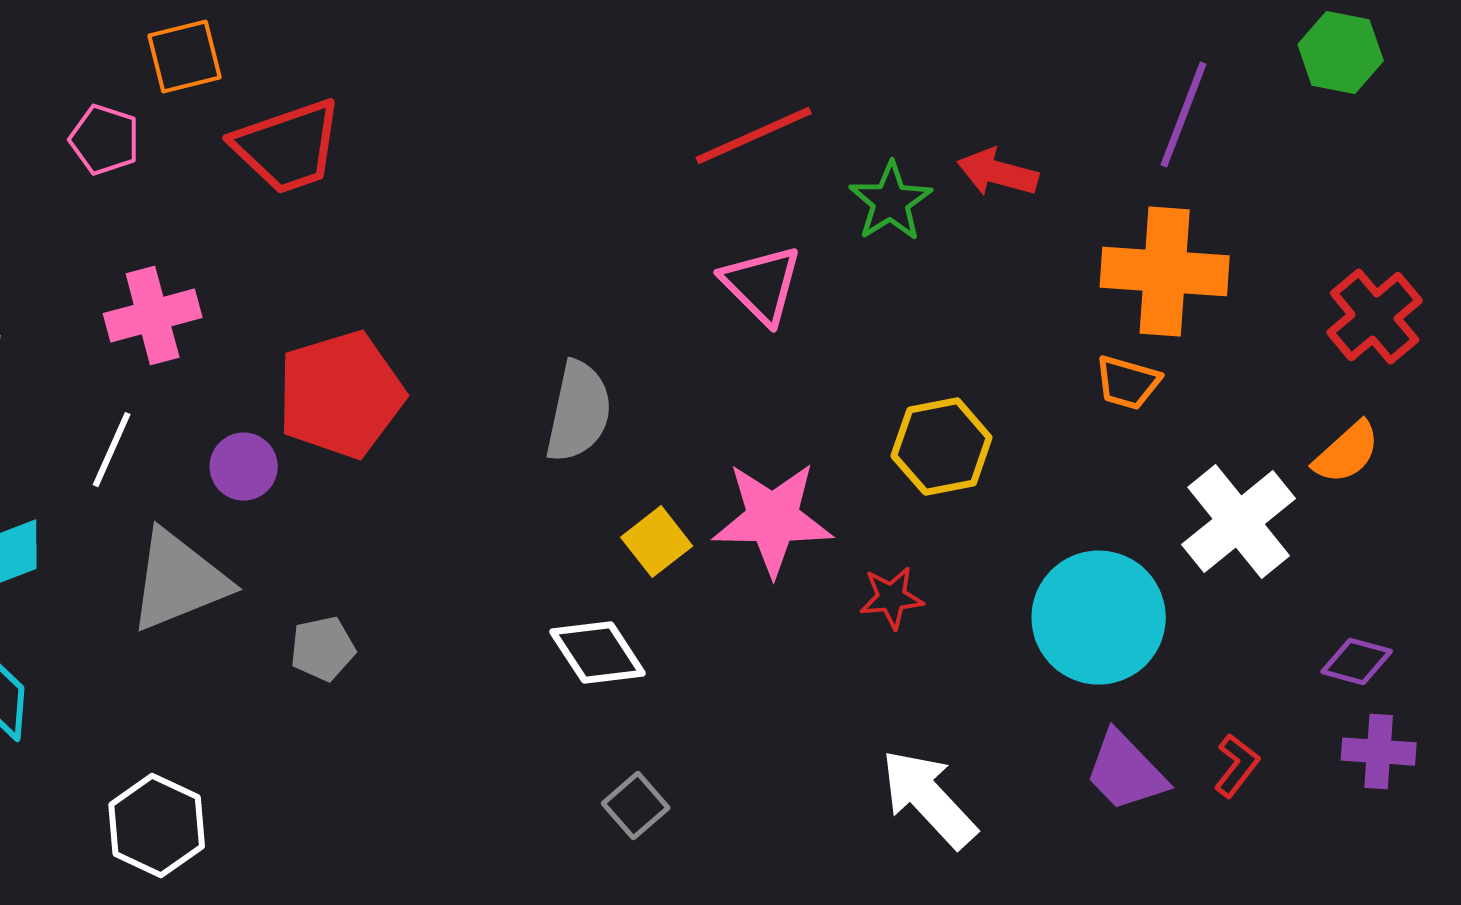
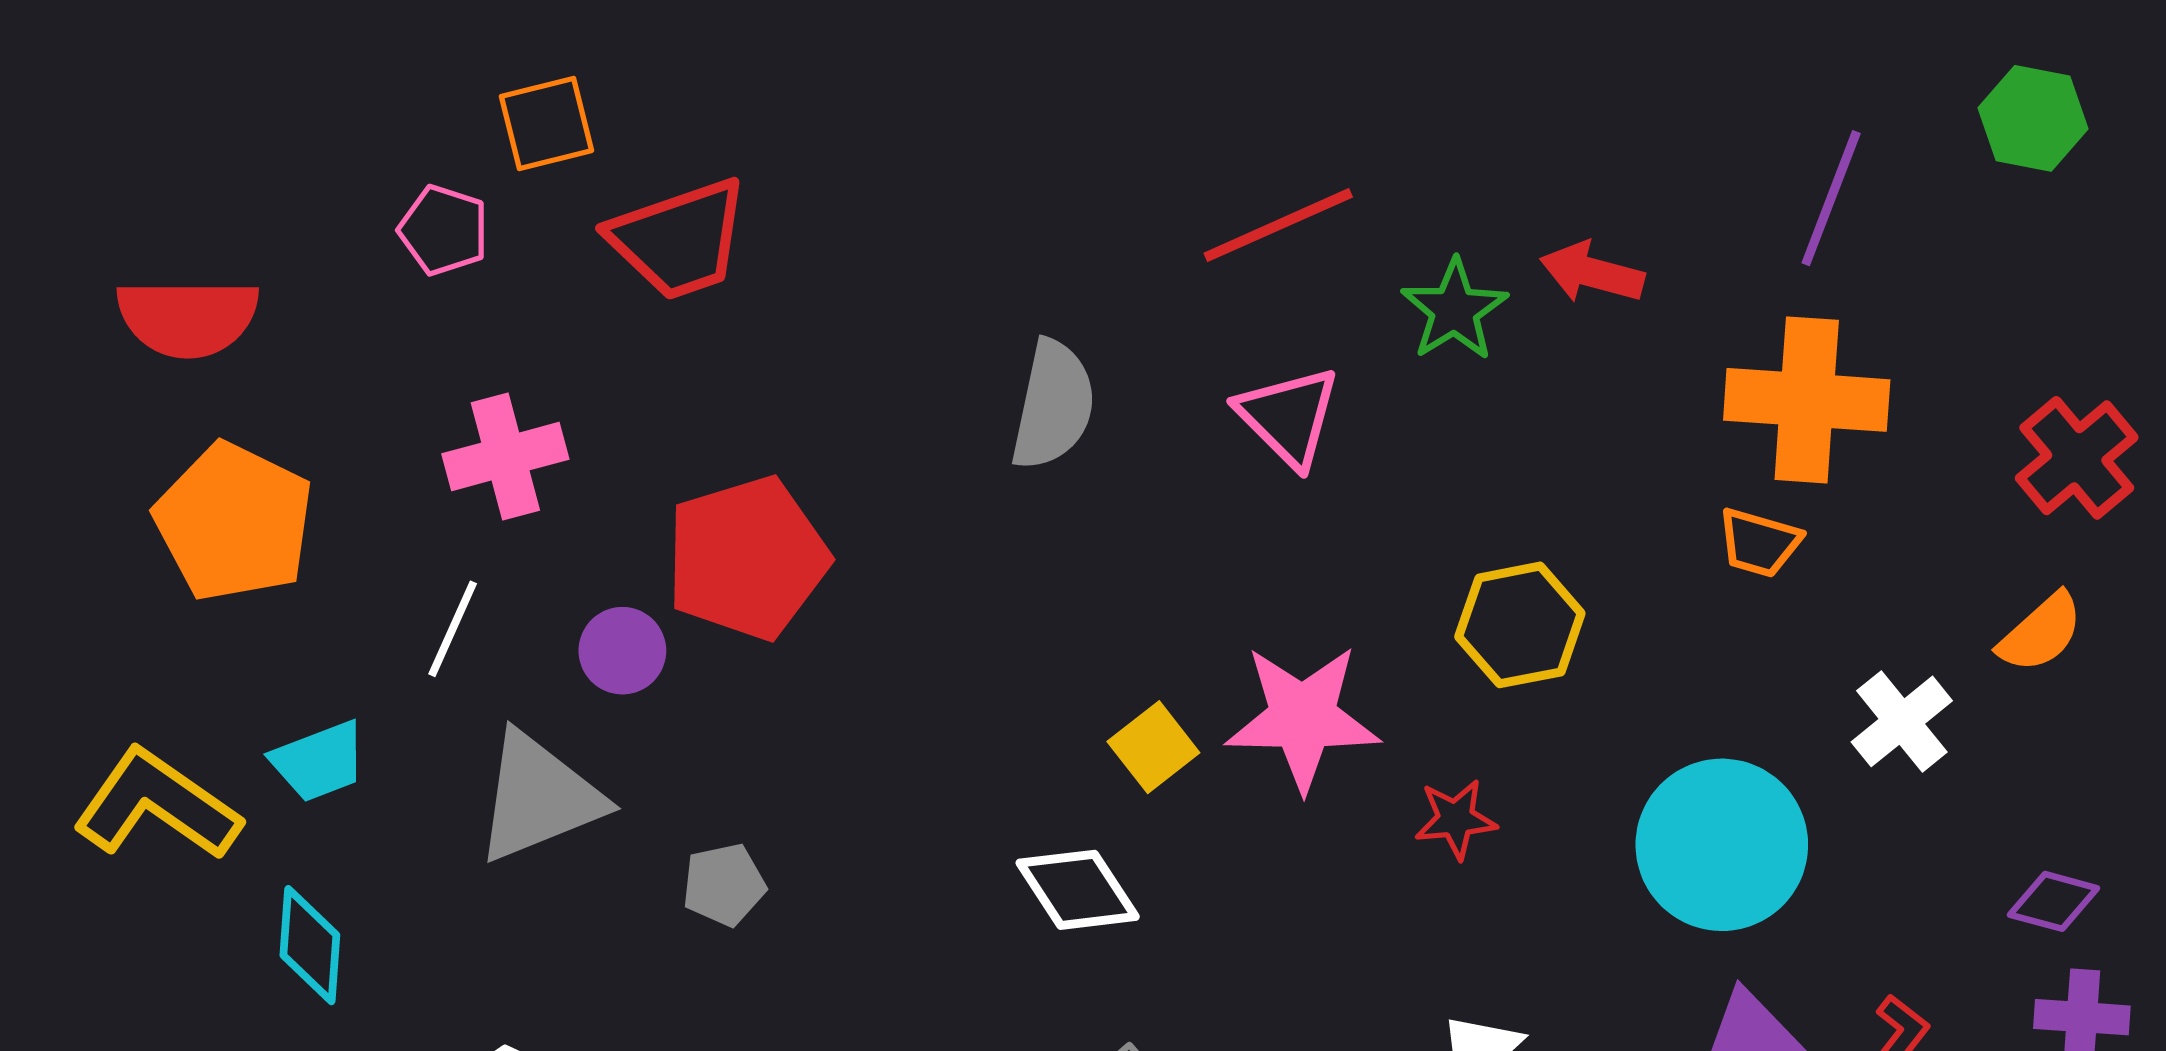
gray semicircle: (579, 412) -> (1053, 405), moved
white cross: (1239, 522) -> (1902, 721), size x0.7

